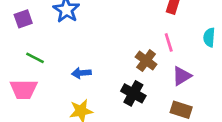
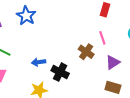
black cross: (133, 93) -> (60, 72), moved

